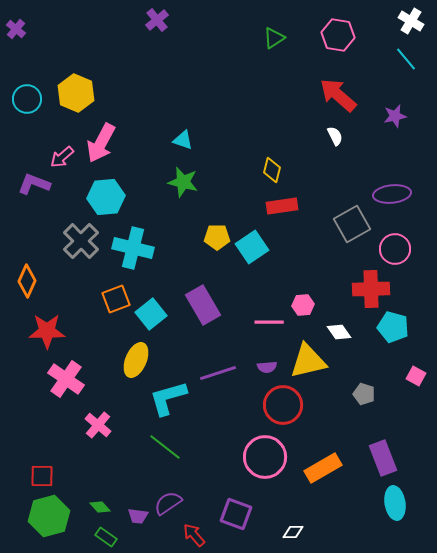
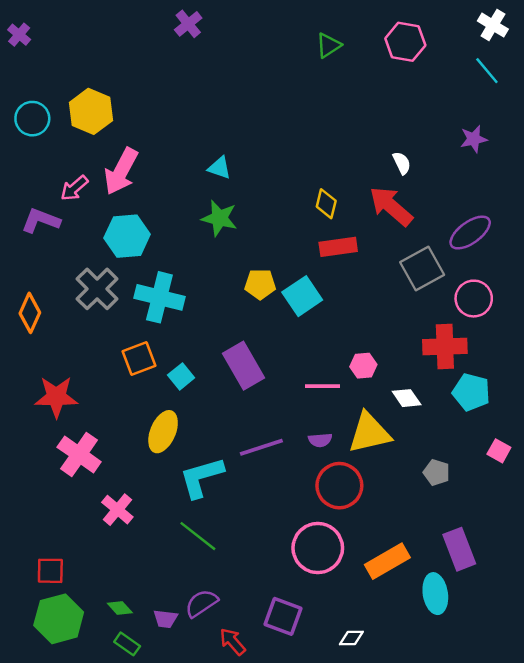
red arrow: (338, 95) -> (391, 206), moved
purple ellipse: (392, 194) -> (470, 233), turned -30
orange diamond: (27, 281) -> (30, 313), moved
cyan square: (151, 314) -> (181, 376), size x0.7
cyan ellipse: (395, 503) -> (435, 594), moved

